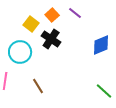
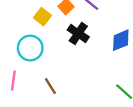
black cross: (51, 39) -> (78, 33), moved

